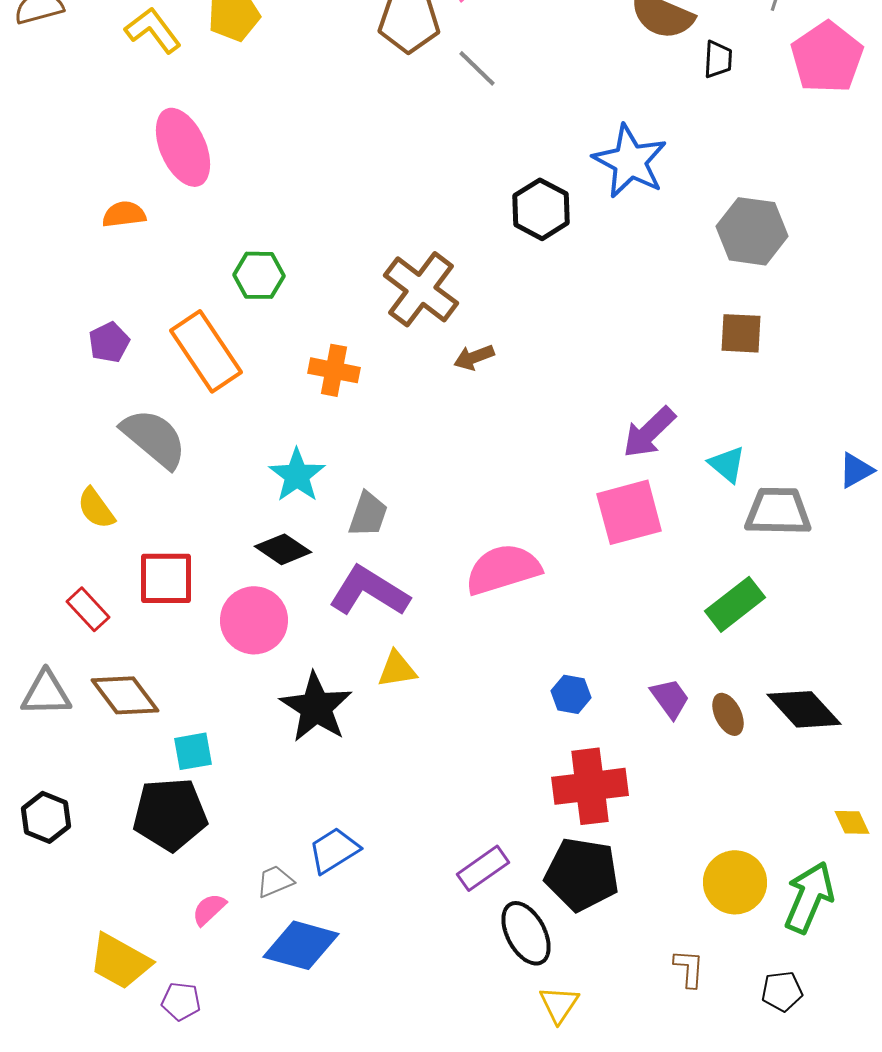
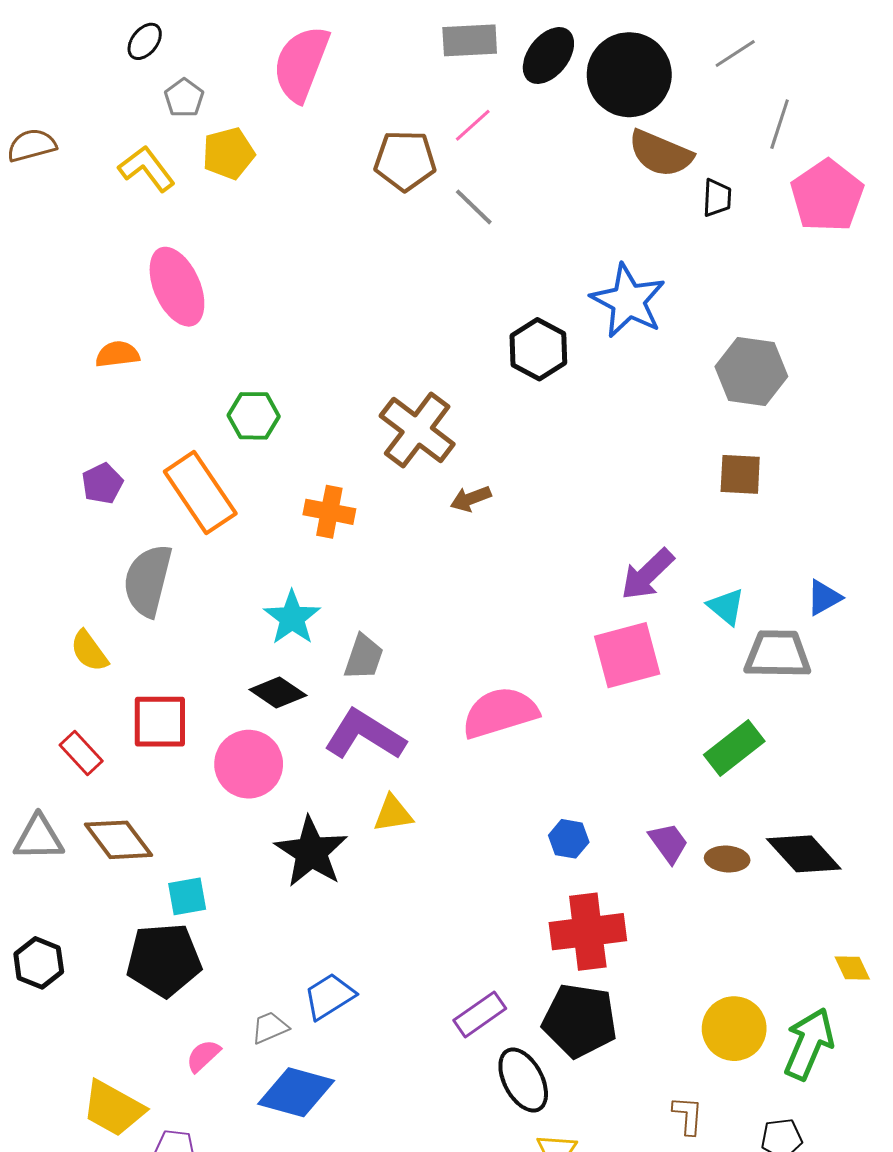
gray semicircle: (154, 438) -> (148, 580), turned -116
blue triangle: (856, 470) -> (824, 598), moved
brown ellipse: (728, 714) -> (727, 859), turned -60

